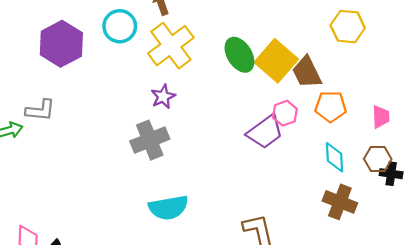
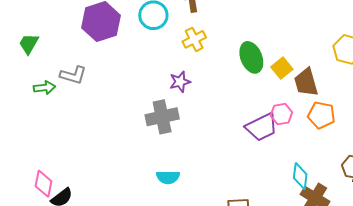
yellow cross: (171, 46) -> (194, 39), size x0.6
yellow square: (276, 61) -> (282, 68), size x0.6
cyan diamond: (334, 157) -> (300, 176), moved
cyan semicircle: (168, 208) -> (168, 177), size x0.7

